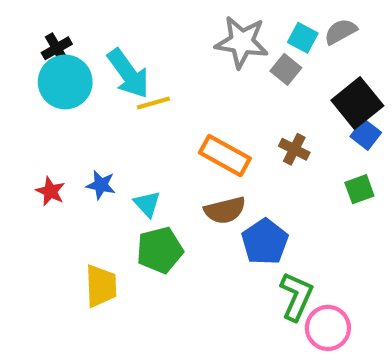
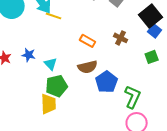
yellow line: (153, 103) -> (54, 16), turned 35
orange rectangle: (225, 156) -> (88, 41), size x0.7
yellow trapezoid: (101, 286) -> (49, 104), moved
green L-shape: (296, 296) -> (133, 97), moved

